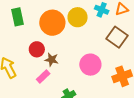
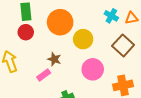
yellow circle: (78, 17) -> (83, 39), moved
red circle: (37, 49) -> (26, 32), moved

